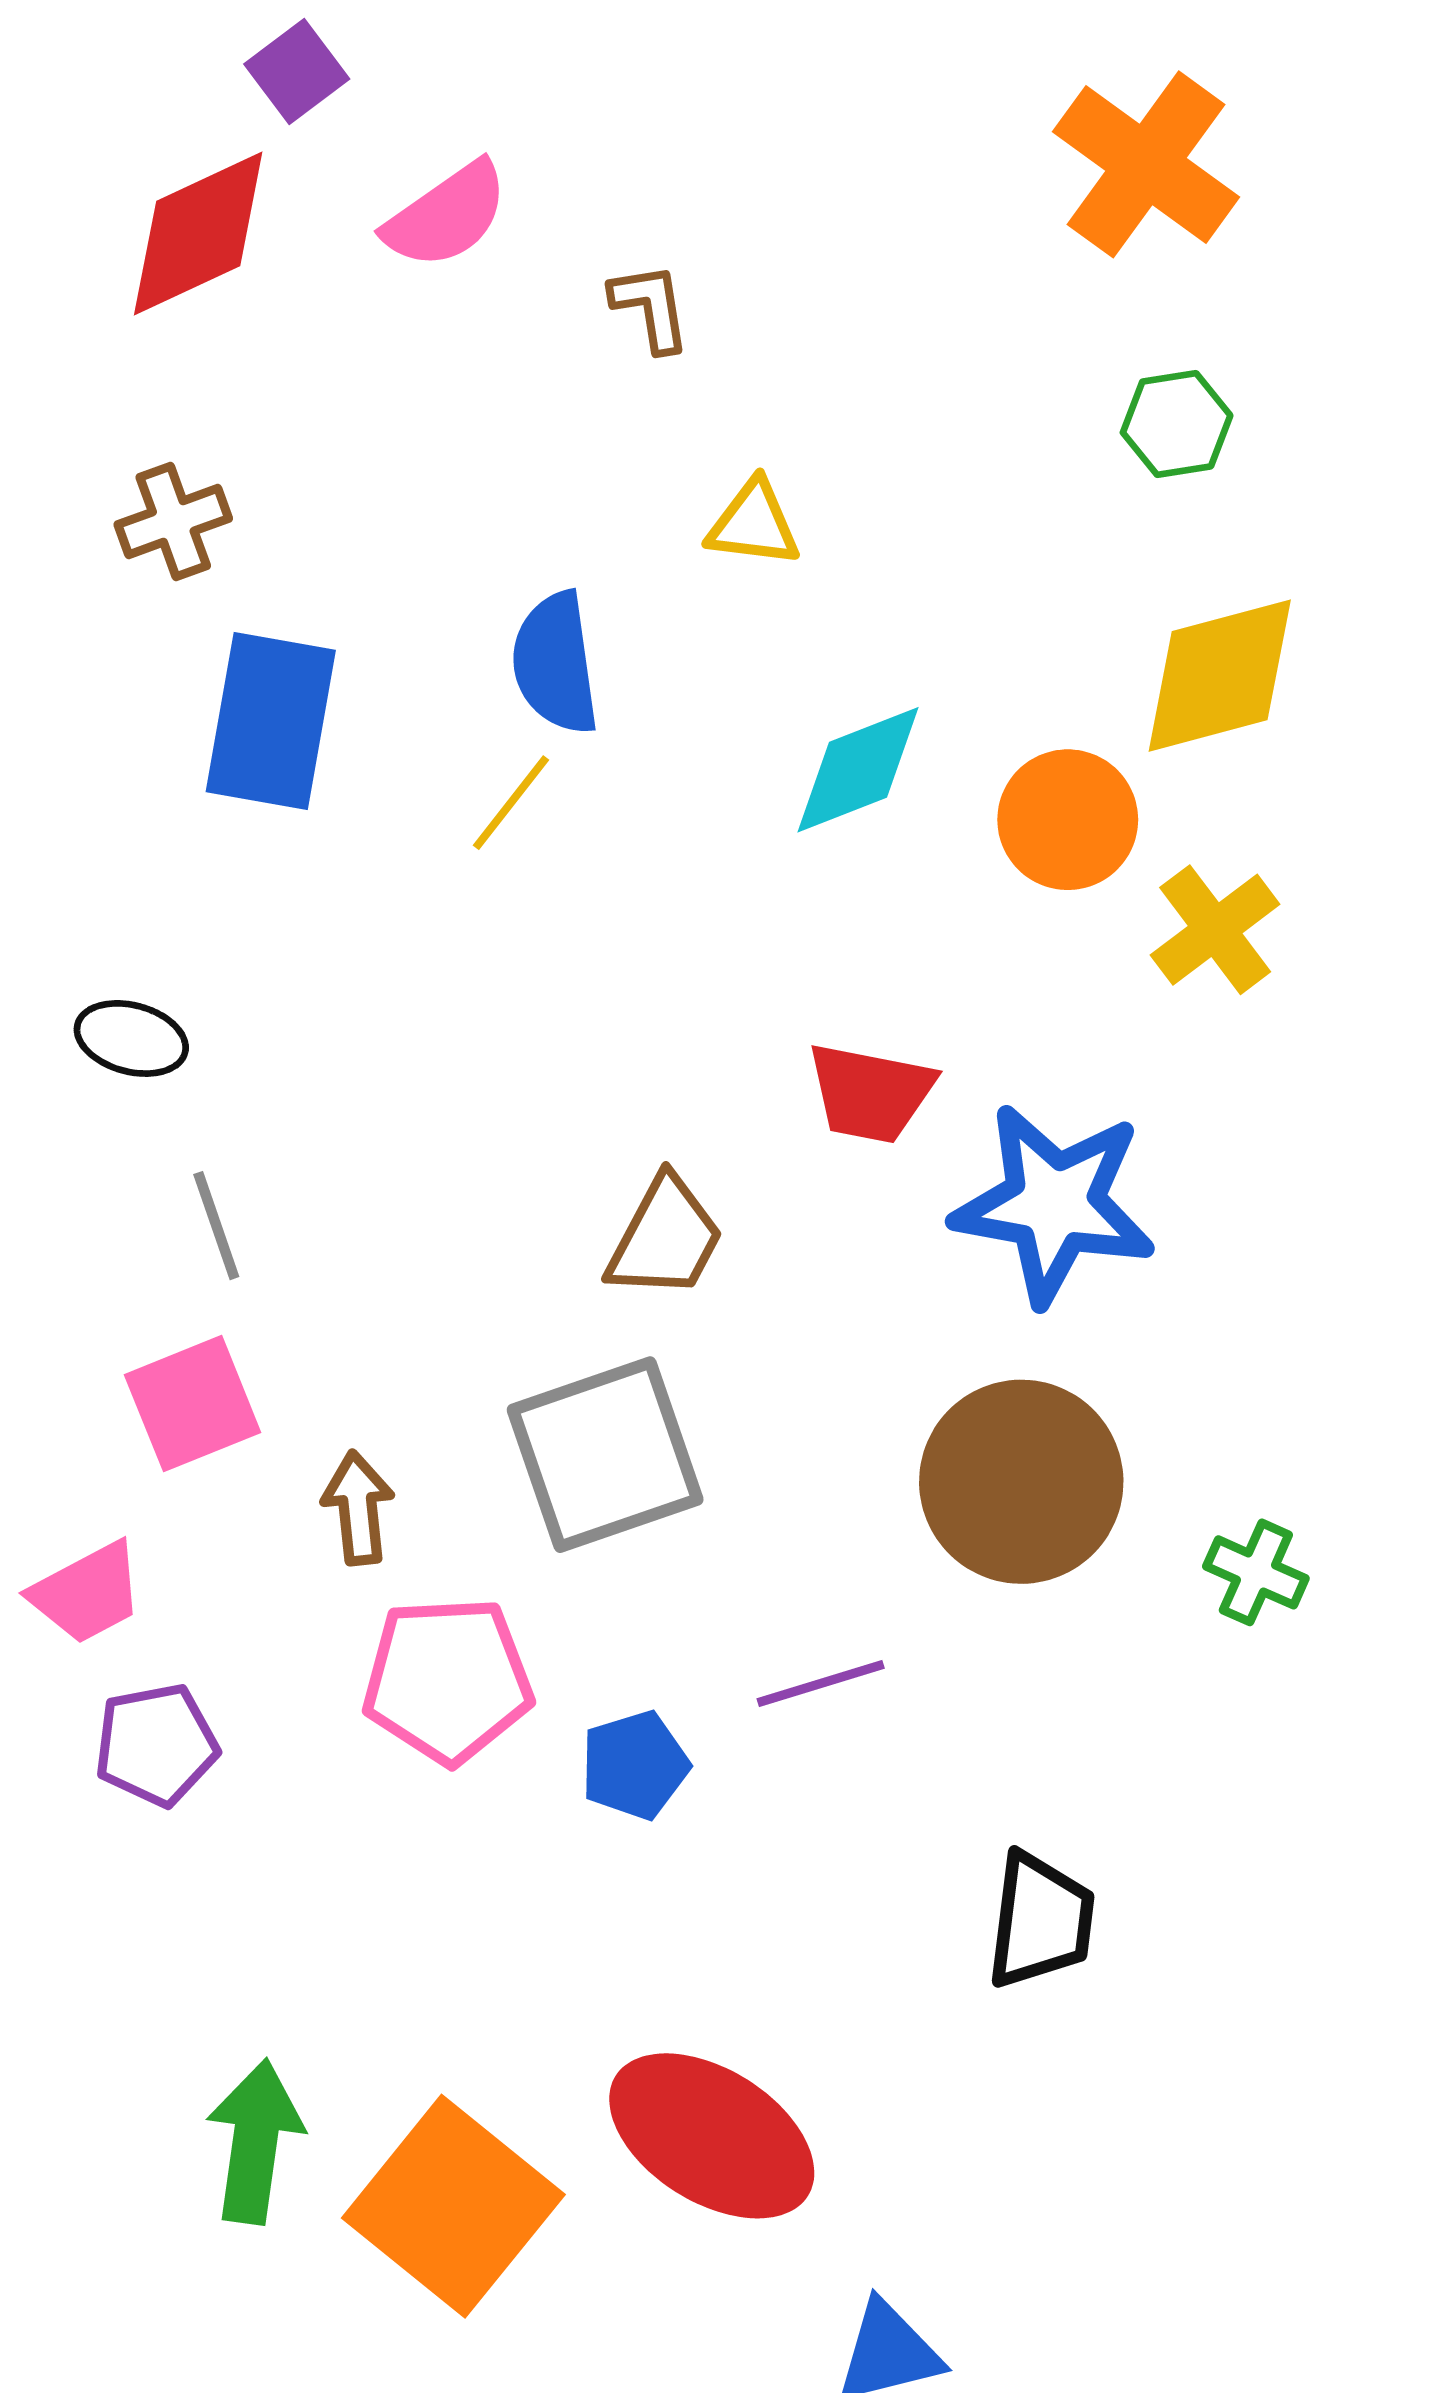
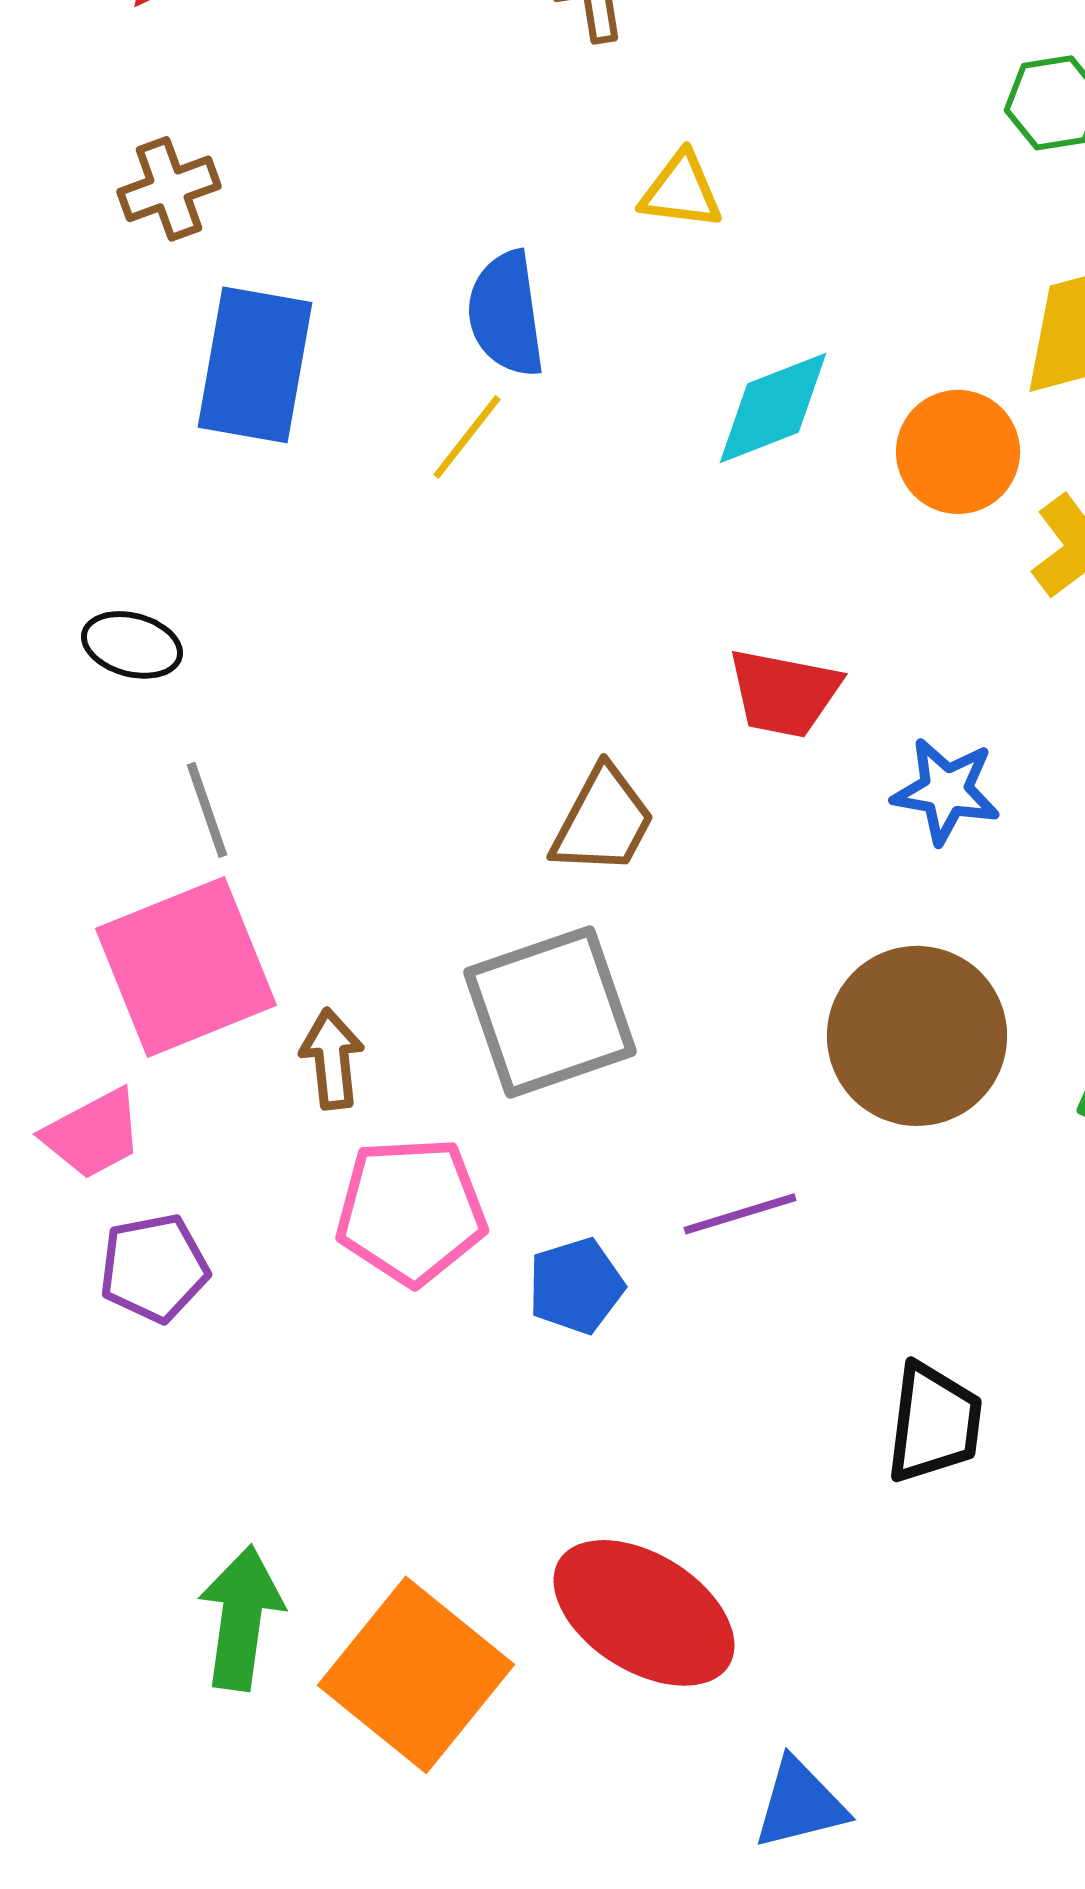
blue star: (1054, 1204) -> (946, 791), size x0.6
pink square: (193, 1404) -> (186, 967), size x1.5

